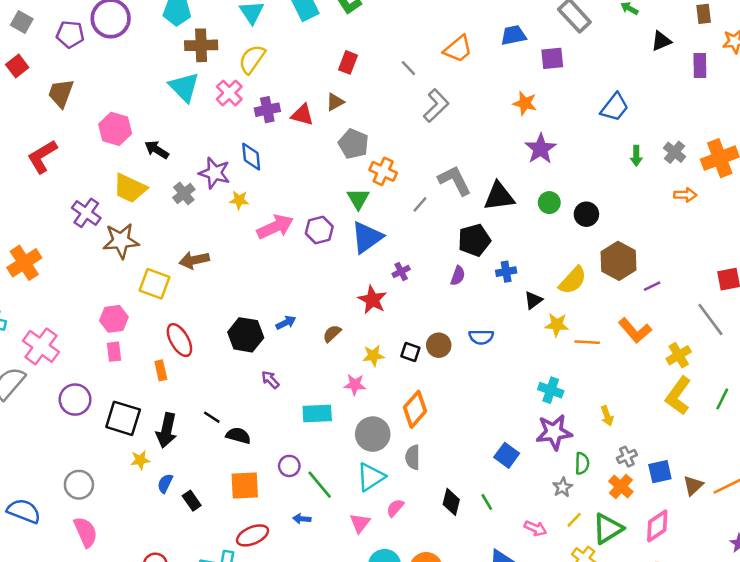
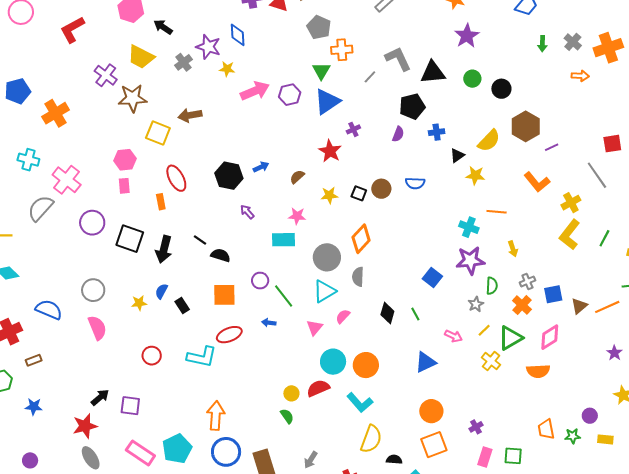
orange cross: (383, 171) -> (342, 50), turned -30
orange line: (587, 342) -> (497, 212), moved
pink star: (355, 385) -> (297, 216), moved
yellow star: (140, 460) -> (139, 303), moved

